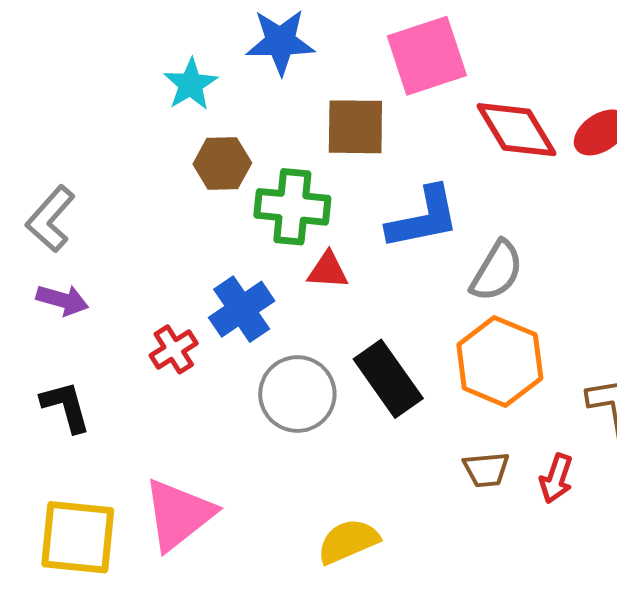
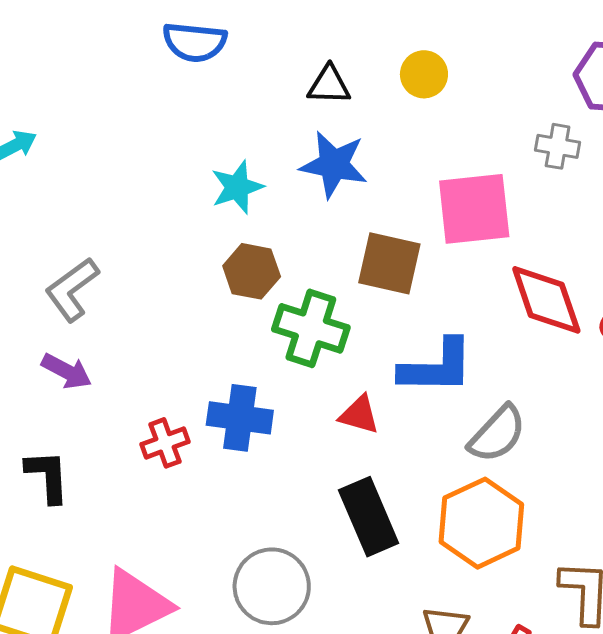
red triangle: (328, 270) -> (359, 415), moved
blue cross: (242, 309) -> (240, 418), turned 30
gray circle: (297, 394) -> (272, 586), moved

